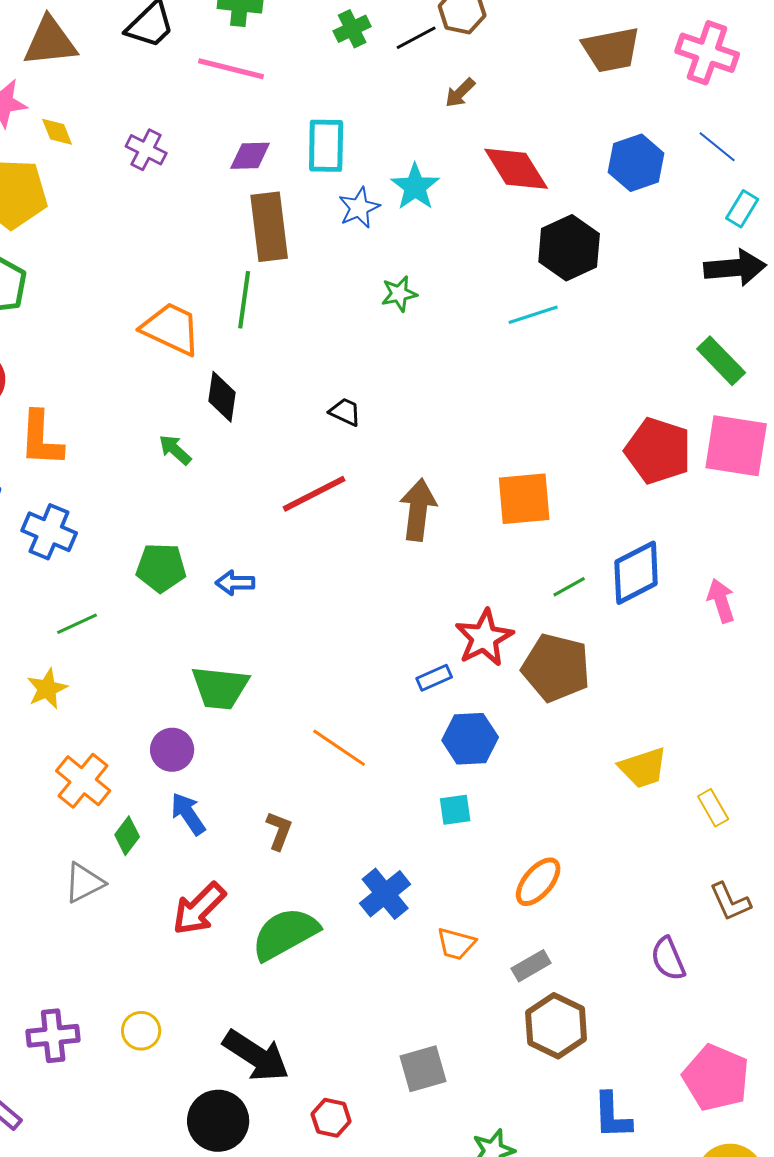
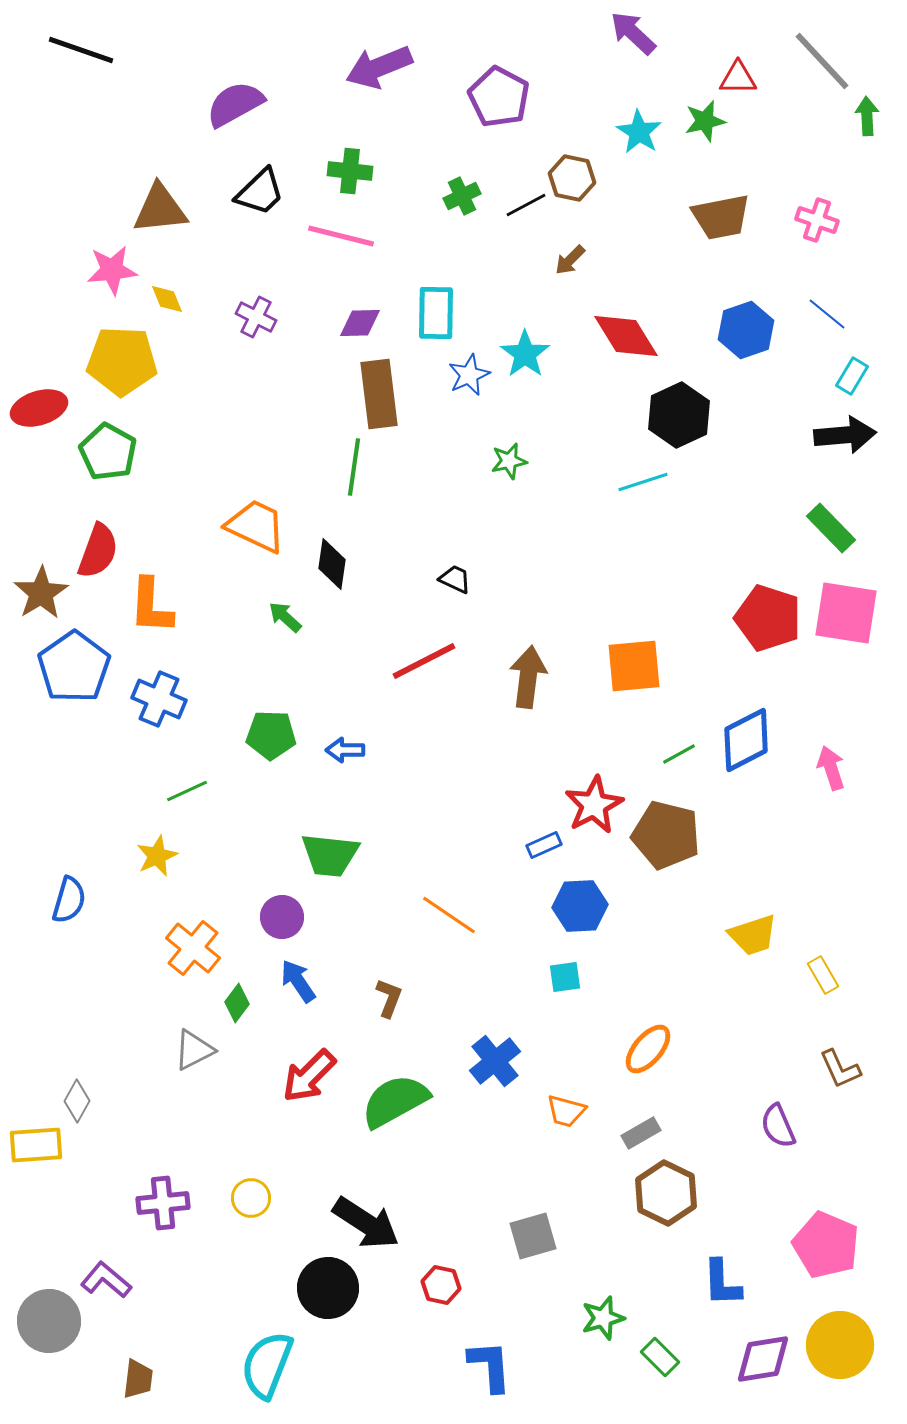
pink cross: (707, 53) -> (817, 220), size x0.7
orange trapezoid: (171, 329) -> (256, 526), moved

